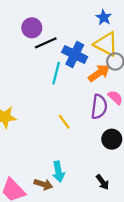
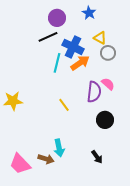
blue star: (104, 17) -> (89, 13), moved
purple circle: (32, 28) -> (57, 18), moved
yellow triangle: (106, 44) -> (100, 38), size x0.6
orange arrow: (99, 73) -> (80, 63), moved

